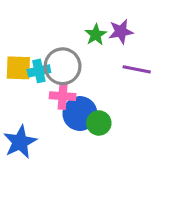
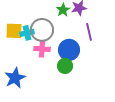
purple line: (137, 69) -> (89, 32), turned 66
blue circle: (80, 114) -> (69, 50), moved

